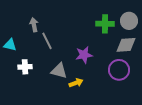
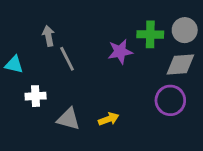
purple star: (84, 55) -> (120, 52), moved
gray triangle: (59, 71) -> (69, 119), moved

